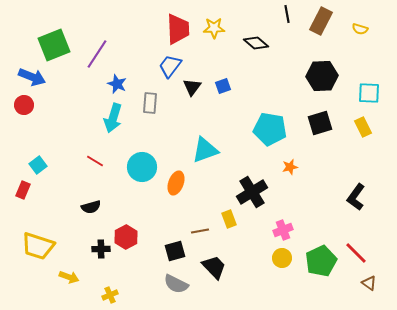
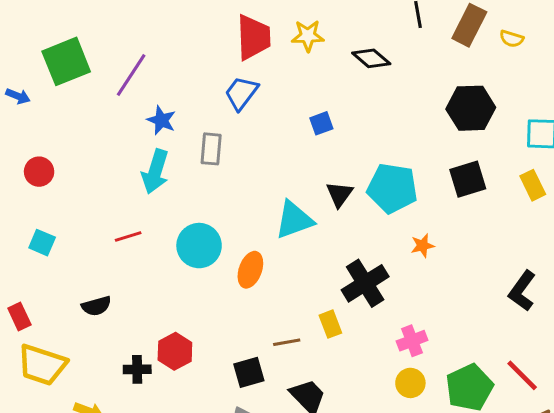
yellow semicircle: (360, 29) -> (512, 39), moved
blue arrow: (32, 77) -> (18, 96), moved, size x0.6
black triangle: (192, 87) -> (339, 194), moved
red circle: (24, 105) -> (39, 172), moved
red line: (95, 161) -> (128, 237), turned -48
cyan square: (38, 165) -> (42, 243), turned -30
red rectangle: (23, 190) -> (19, 317), moved, turned -48
black semicircle: (91, 207) -> (96, 306), moved

